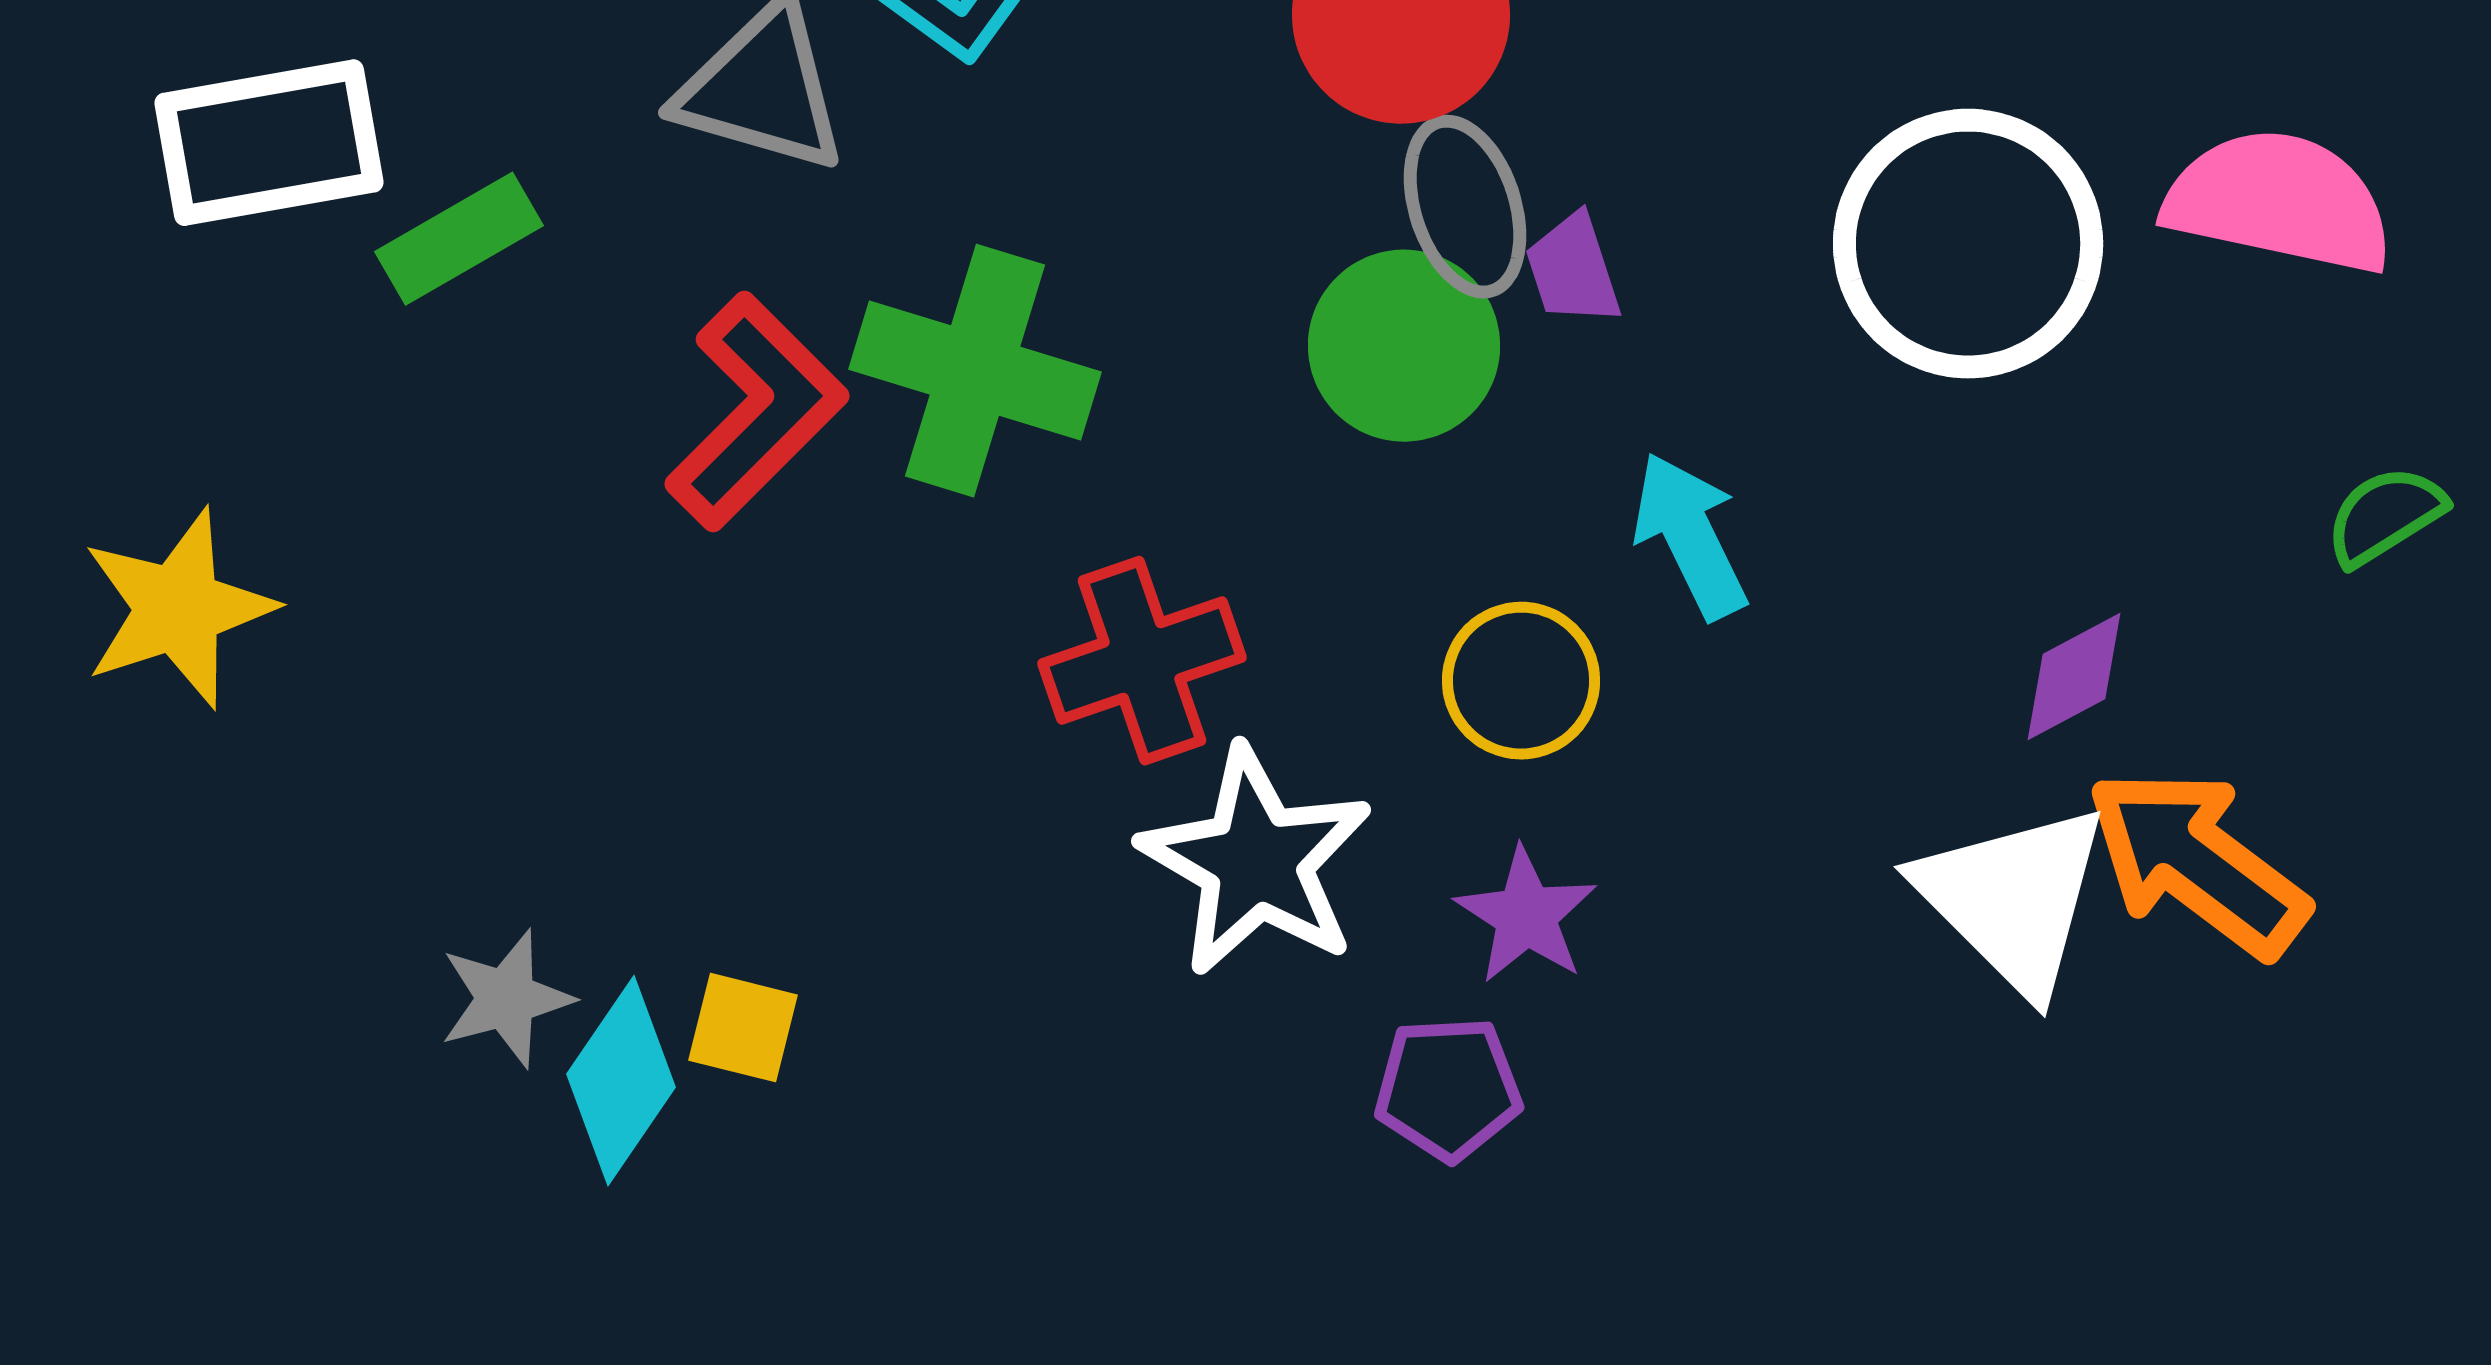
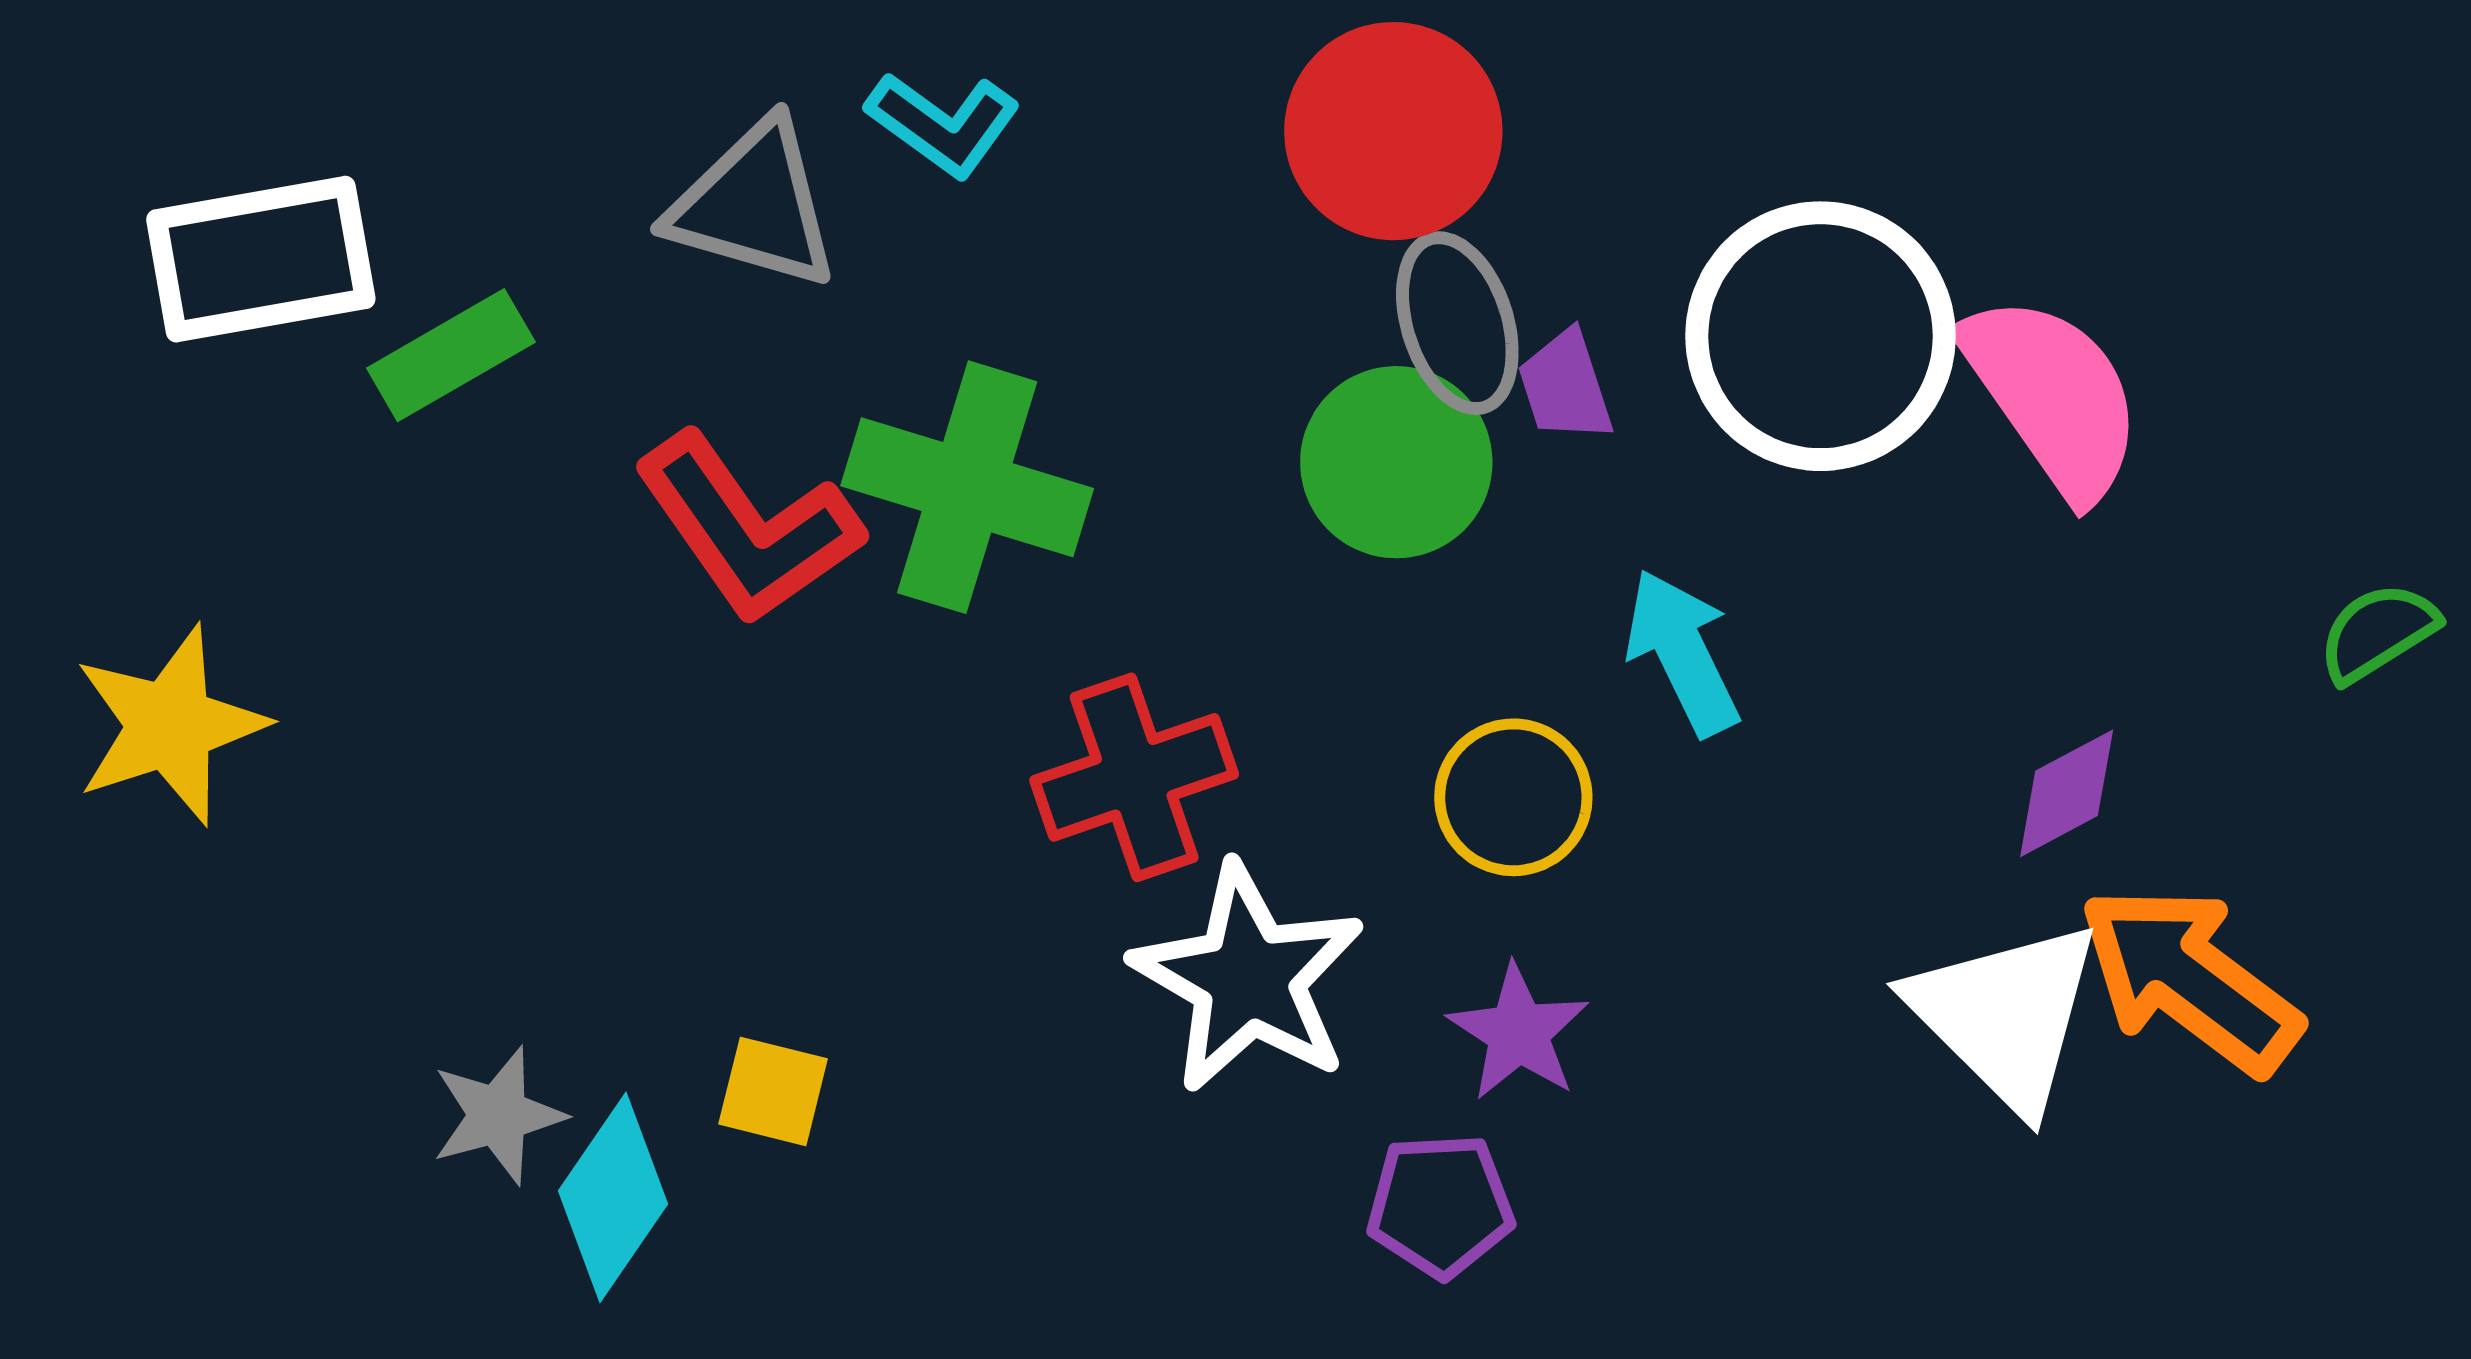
pink semicircle: (2279, 202) -> (2053, 396), moved, turned 43
white circle: (1968, 244) -> (1820, 336), moved
red L-shape: (756, 412) -> (748, 528), turned 100
yellow square: (743, 1028) -> (773, 1091), moved

